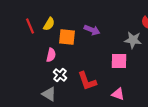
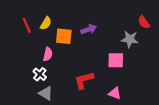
purple arrow: (92, 30) -> (89, 29), turned -42
white cross: (60, 75) -> (40, 74), moved
red L-shape: (87, 81) -> (84, 80), turned 95

